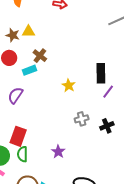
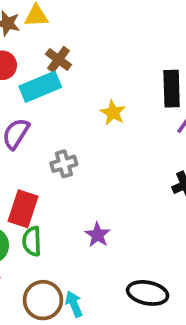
cyan rectangle: (29, 70) -> (40, 87), size x1.5
gray cross: (82, 119) -> (64, 164), moved

